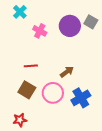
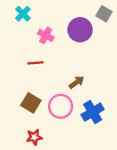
gray square: (91, 22) -> (104, 14), moved
red line: (31, 66) -> (35, 63), moved
red star: (20, 120) -> (34, 137), moved

